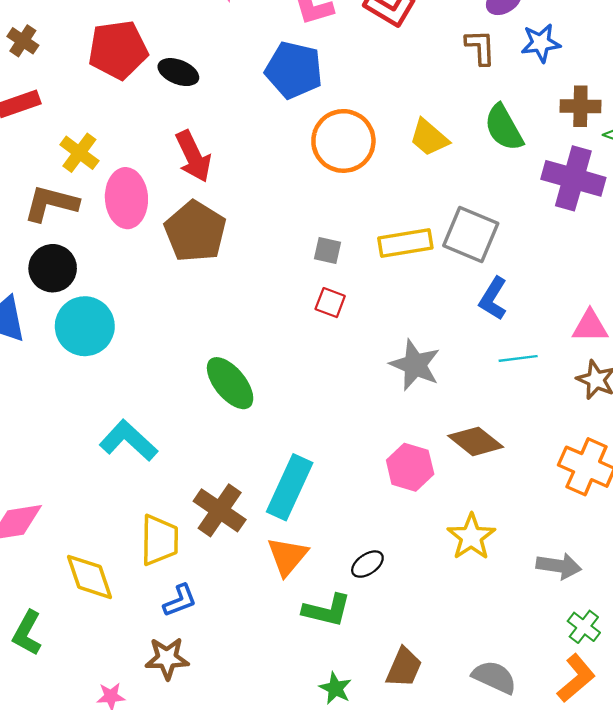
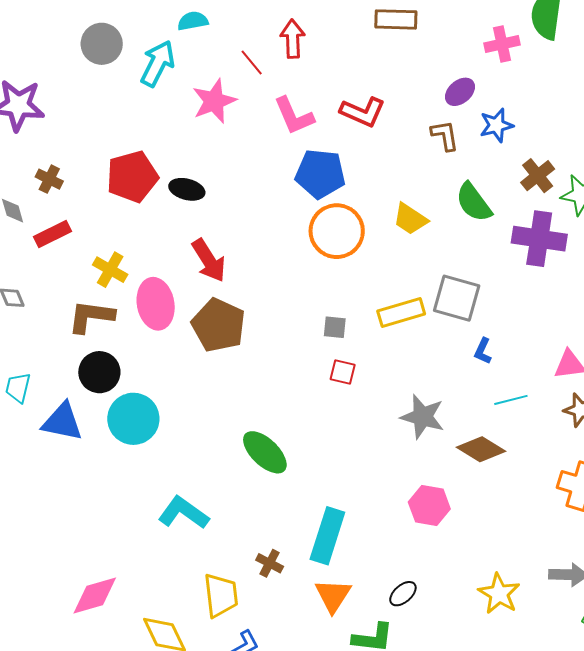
blue pentagon: (294, 70) -> (320, 174), moved
brown cross: (580, 106) -> (538, 176), turned -32
blue L-shape: (493, 299) -> (483, 351), size x0.7
brown diamond: (476, 441) -> (481, 449), moved
brown cross: (220, 510) -> (270, 563), size x0.6
yellow star: (471, 537) -> (499, 594), moved

